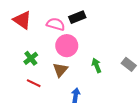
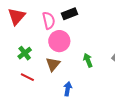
red triangle: (22, 20) -> (17, 16), turned 36
pink semicircle: (56, 24) -> (49, 20), turned 60

